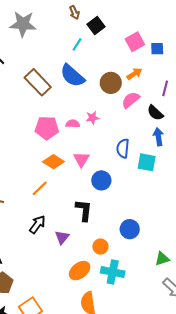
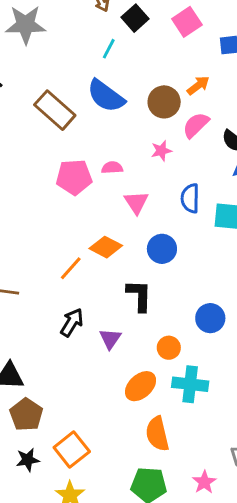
pink square: (135, 42) -> (187, 22), moved
pink star: (92, 118) -> (161, 151), moved
pink triangle: (81, 159) -> (136, 202), moved
orange diamond: (53, 162) -> (106, 247), moved

